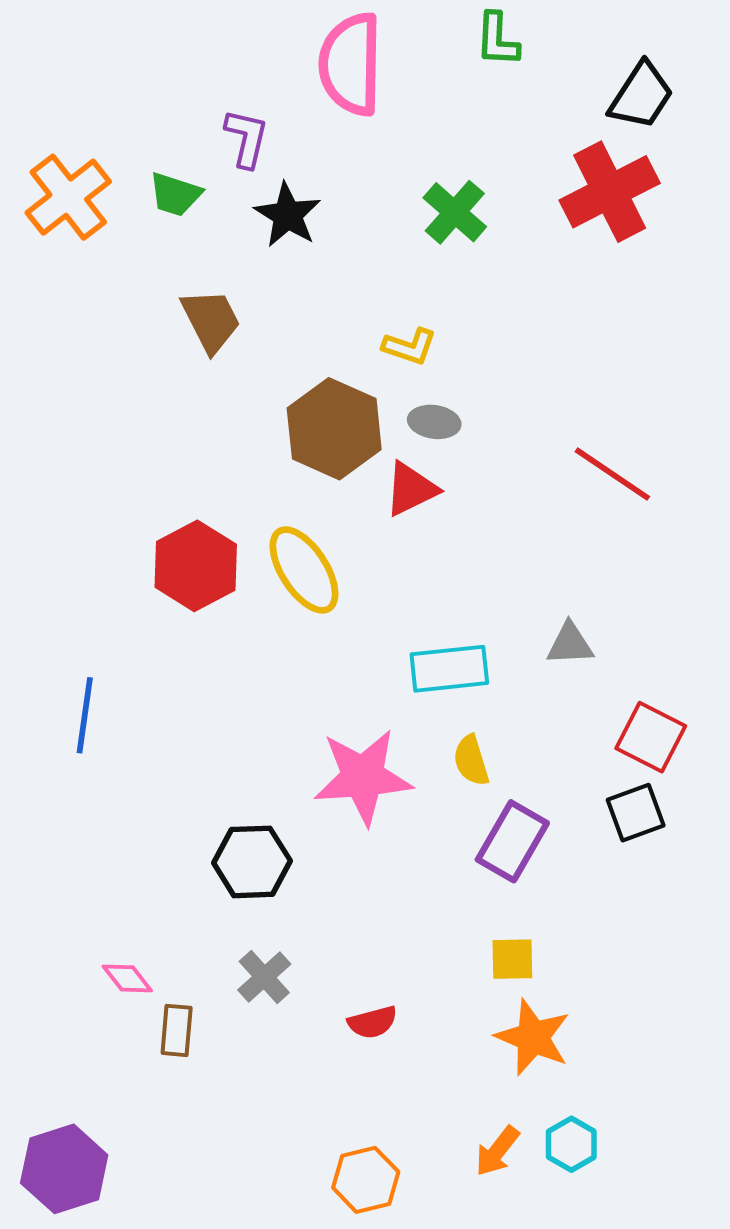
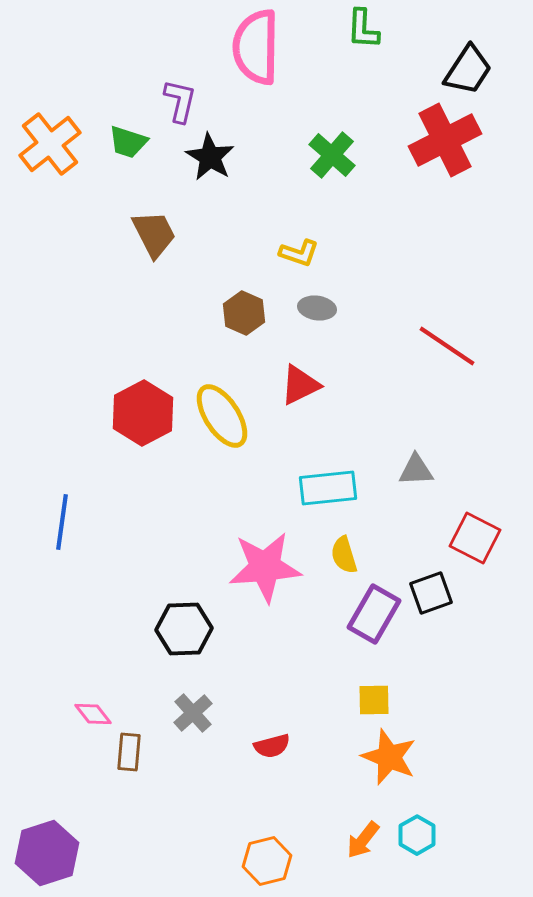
brown hexagon: (334, 429) -> (244, 313), size x0.6
red triangle: (411, 489) -> (300, 385), moved
black square: (636, 813) -> (431, 593), moved

